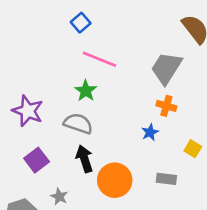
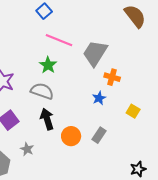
gray trapezoid: (166, 68) -> (95, 53), moved
gray rectangle: (166, 179) -> (99, 135), moved, turned -63
orange circle: (115, 180) -> (71, 136), size x0.7

